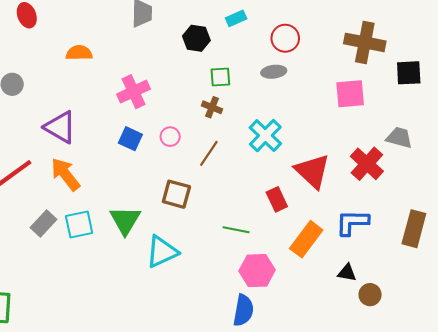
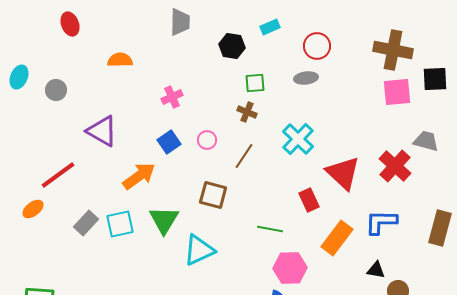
pink cross: (134, 92) -> (172, 97), size x0.7
pink square: (350, 94) -> (397, 92), moved
blue square: (130, 139) -> (169, 142), turned 30
orange arrow: (65, 174) -> (139, 176), moved, turned 92

